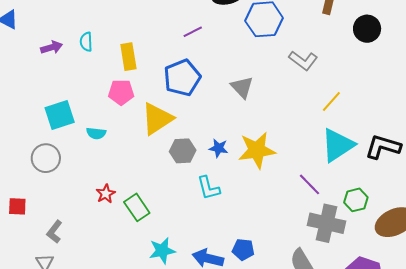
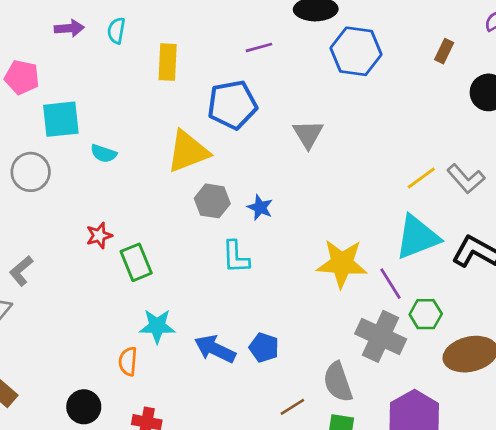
gray L-shape: (303, 61) -> (466, 179), moved
pink pentagon: (121, 92) -> (22, 77), moved
yellow star: (257, 150) -> (342, 263), moved
purple line: (310, 184) -> (391, 284), moved

